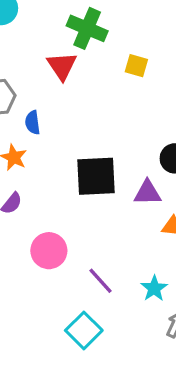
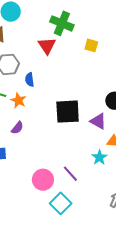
purple triangle: (147, 193) -> (98, 121), turned 30
pink circle: (49, 251) -> (43, 180), moved
cyan star: (154, 288) -> (99, 157), moved

